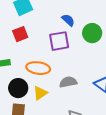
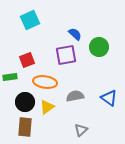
red square: (20, 34) -> (27, 60), moved

